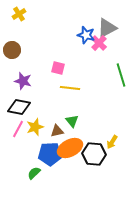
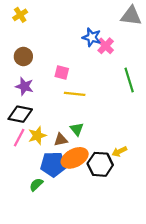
gray triangle: (107, 28) -> (131, 16), moved, turned 35
brown circle: (12, 50) -> (23, 57), moved
yellow arrow: (112, 142) -> (119, 151), turned 32

